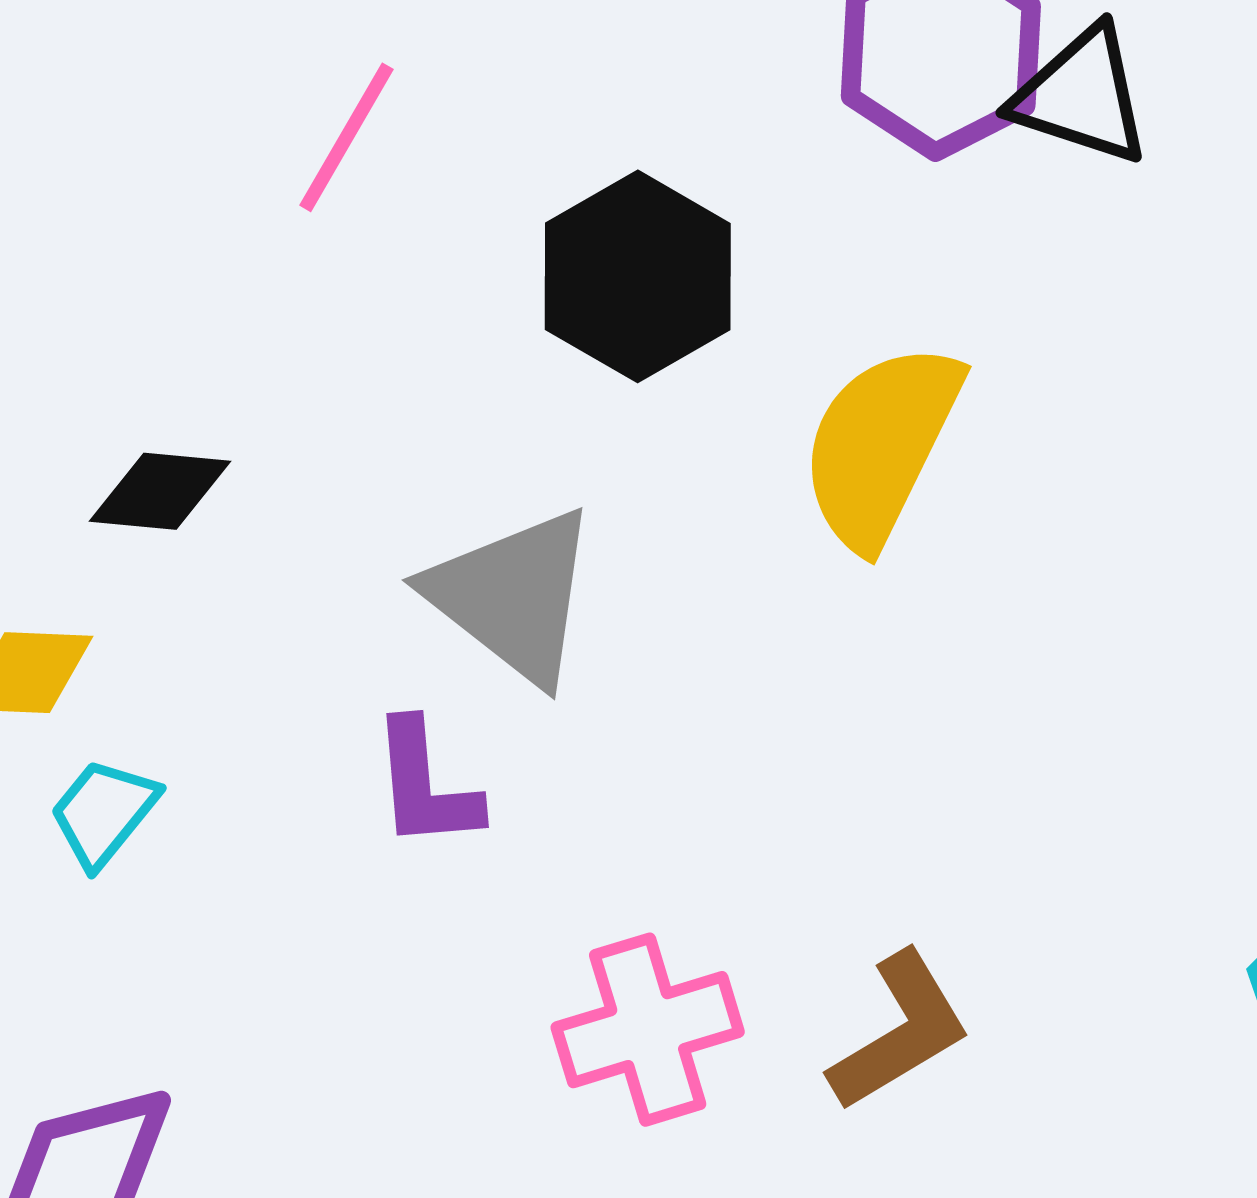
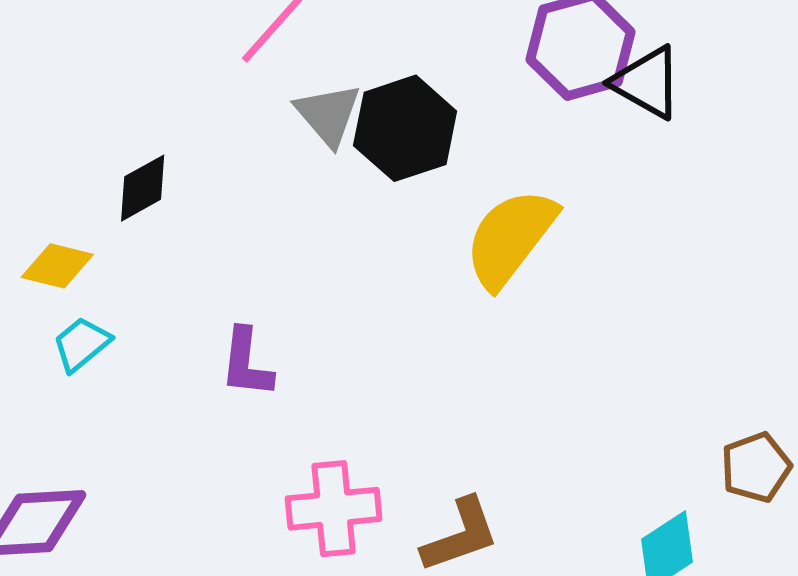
black diamond: (160, 491) -> (143, 188), turned -46
gray triangle: (513, 596) -> (328, 115), moved, size x0.7

